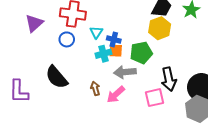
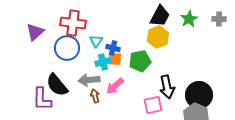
blue circle: (67, 39) -> (67, 48), size x1.6
gray arrow: (125, 72) -> (89, 80), moved
purple L-shape: (19, 91) -> (42, 99), moved
pink arrow: (116, 95) -> (115, 86), moved

